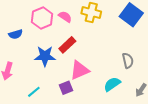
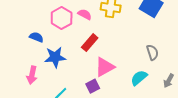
blue semicircle: (16, 34) -> (36, 37), turned -136
blue star: (45, 56) -> (55, 57), moved

